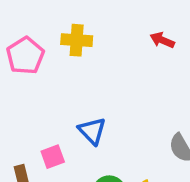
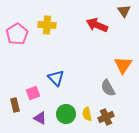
red arrow: (162, 40) -> (97, 25), size x1.5

